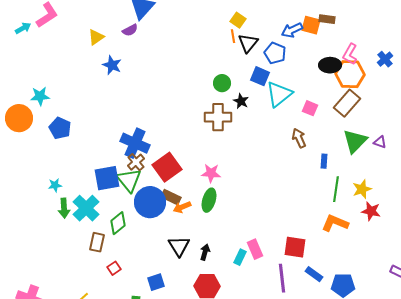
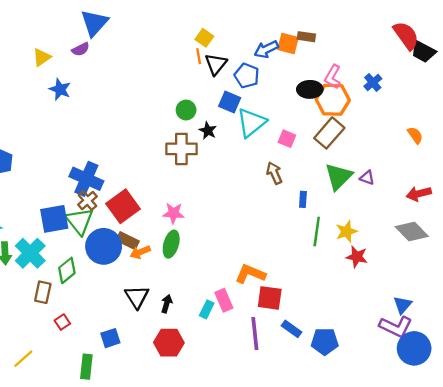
orange L-shape: (335, 223) -> (250, 274), moved

